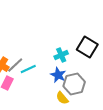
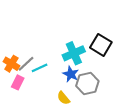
cyan cross: (61, 55) -> (74, 53), size x1.5
yellow semicircle: (62, 98) -> (63, 98), moved

